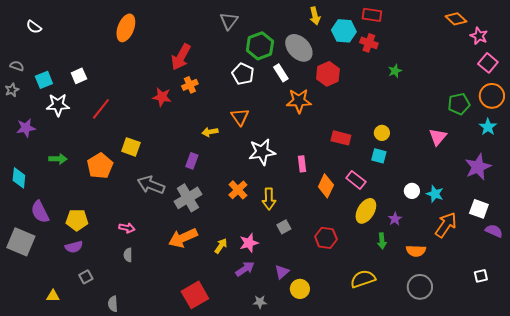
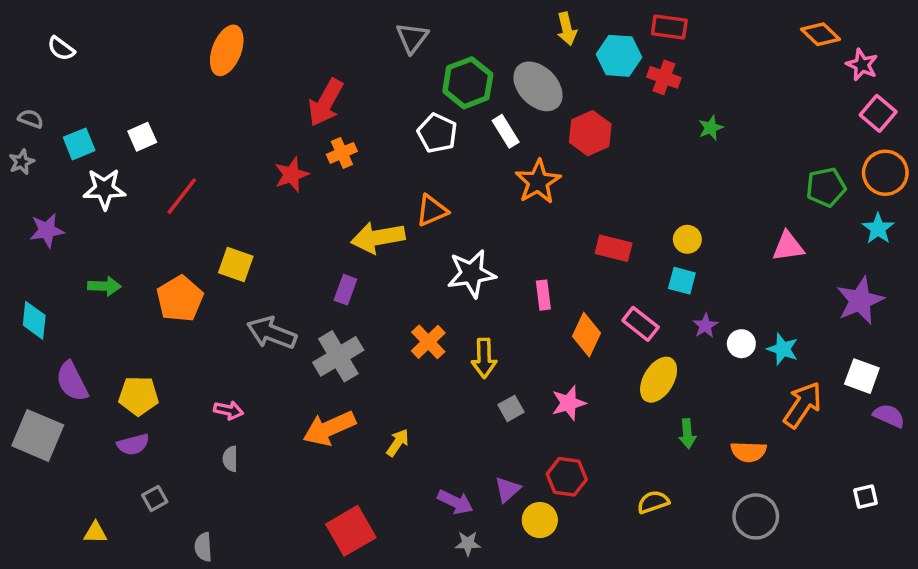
red star: (162, 97) -> (291, 175), turned -30
orange star: (299, 101) -> (538, 182), turned -30
orange triangle: (240, 117) -> (432, 211), turned 42
yellow arrow: (210, 132) -> (378, 238), size x1.8
pink triangle: (438, 137) -> (788, 247), turned 42
purple star: (395, 219) -> (705, 326), moved
red hexagon: (326, 238) -> (567, 477), moved
pink star: (249, 243) -> (569, 403), moved
purple arrow: (245, 269) -> (455, 502), moved, turned 60
yellow semicircle: (363, 279) -> (653, 502), size x0.7

